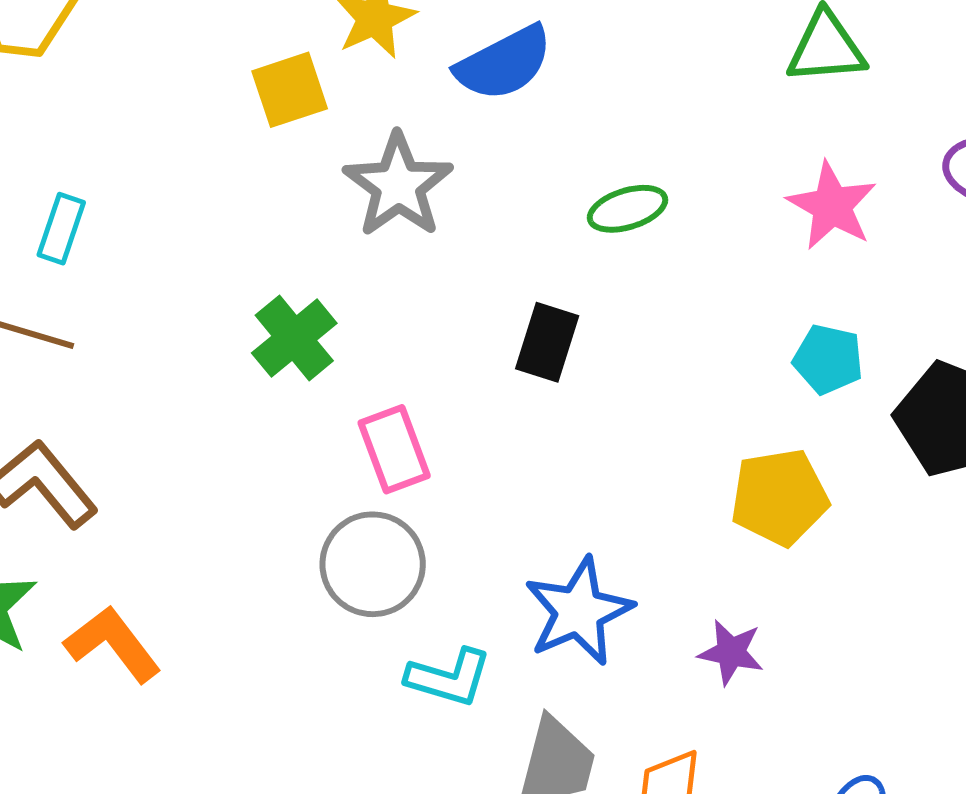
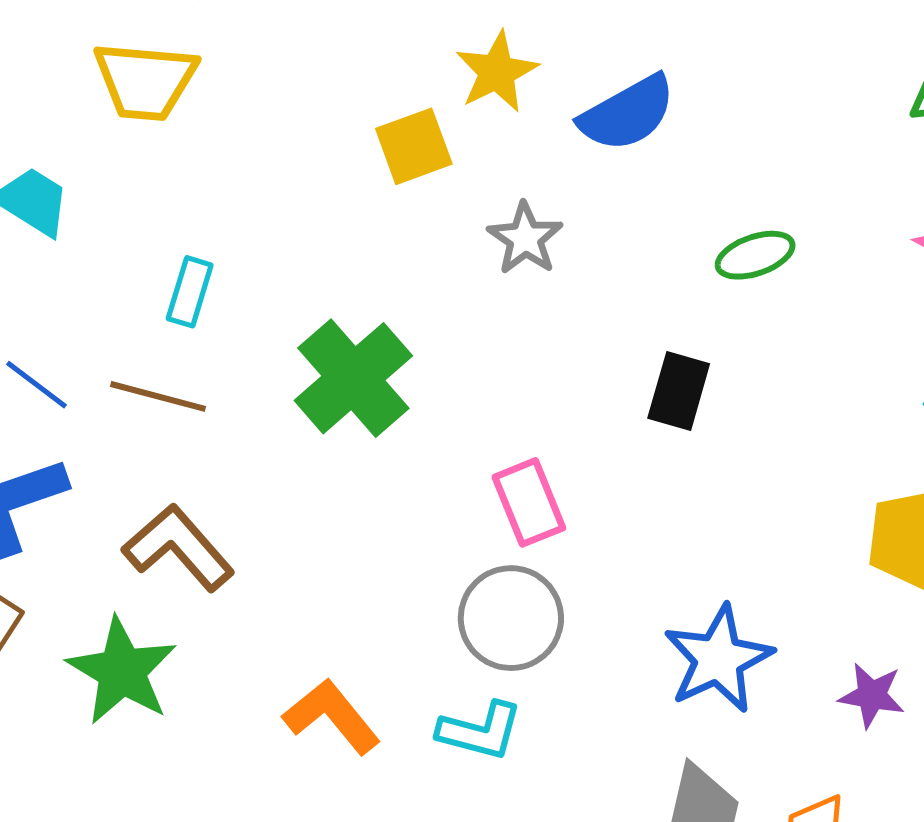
gray star: (398, 185) -> (525, 238), size x0.7
green cross: (294, 338) -> (353, 378), moved, size x1.4
orange L-shape: (113, 644) -> (332, 716), moved
cyan L-shape: (449, 678) -> (480, 731), moved

